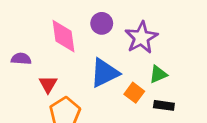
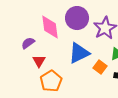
purple circle: (102, 23) -> (77, 18), size x1.5
purple semicircle: (21, 59) -> (28, 43), moved, turned -40

